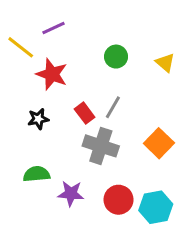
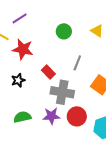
gray line: (113, 107) -> (77, 63), moved
purple star: (71, 194) -> (51, 116), moved
red circle: (118, 200) -> (77, 116), moved

